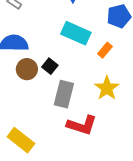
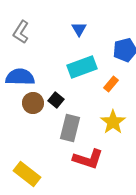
cyan rectangle: (76, 33) -> (82, 67), turned -44

